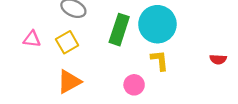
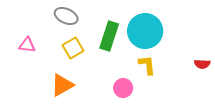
yellow square: (67, 42) -> (73, 48), moved

